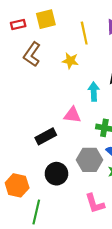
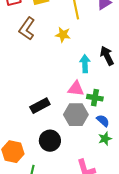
pink triangle: (72, 115) -> (76, 89), moved
gray hexagon: (89, 160) -> (76, 115), moved

